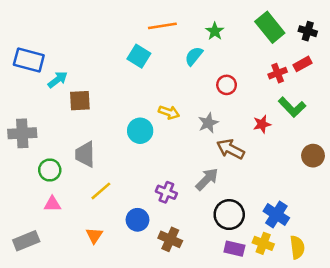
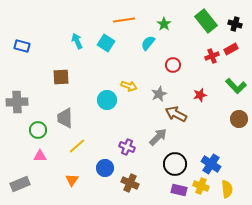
blue rectangle: (29, 60) -> (22, 46), size x0.7
cyan arrow: (58, 80) -> (77, 41), moved, turned -77
green L-shape: (292, 107) -> (236, 86), moved

